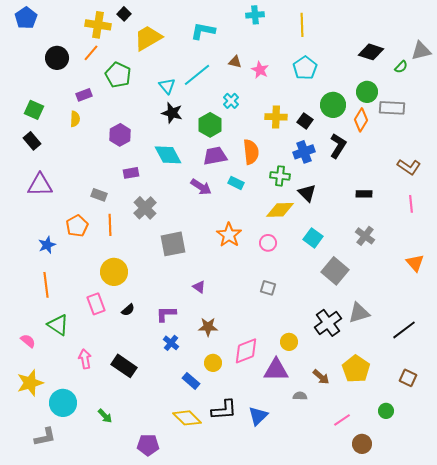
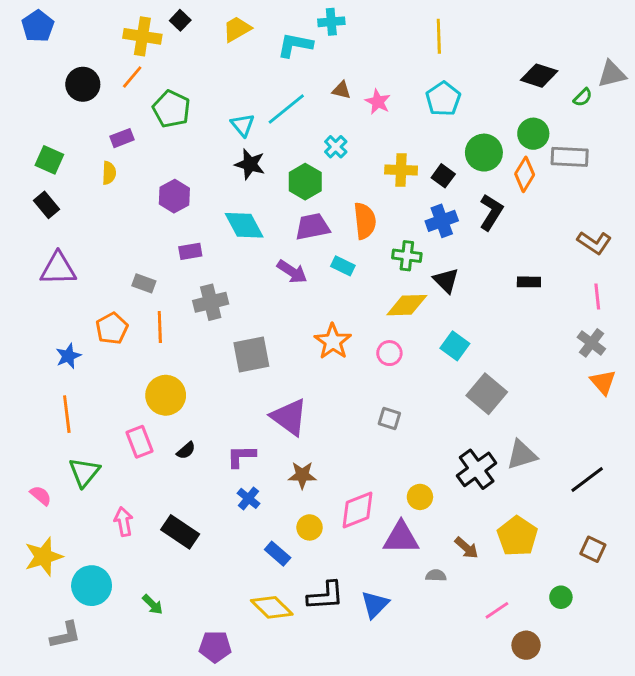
cyan cross: (255, 15) -> (331, 22), moved
yellow trapezoid: (148, 38) -> (237, 29), moved, size x0.7
gray cross: (145, 208) -> (211, 302), turned 30
gray cross: (365, 236) -> (591, 343), moved
purple triangle: (199, 287) -> (289, 417), size x2.0
green triangle: (58, 325) -> (84, 472), turned 35

